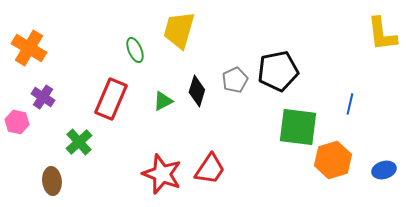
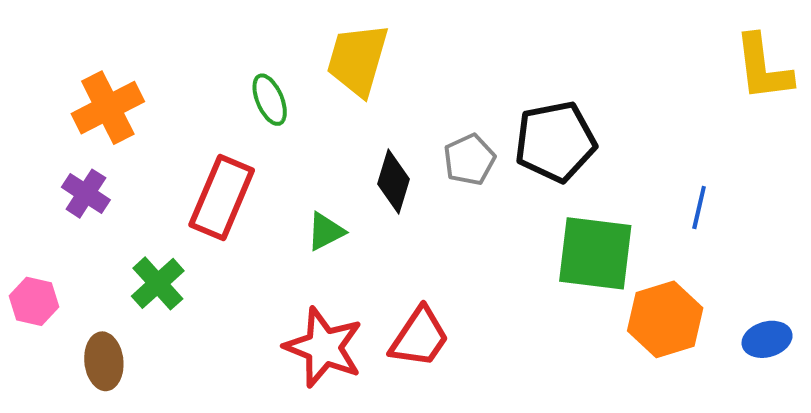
orange cross: (29, 48) -> (108, 108), moved, turned 32
green triangle: (163, 101) -> (326, 231), moved
pink hexagon: (17, 122) -> (34, 301), moved

